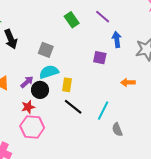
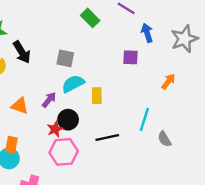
orange arrow: (128, 82) -> (168, 81), turned 136
black circle: (40, 90) -> (68, 120), moved
black line: (73, 107) -> (107, 137), moved, turned -42

